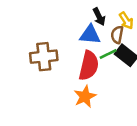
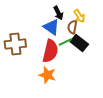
blue triangle: (90, 35) -> (51, 27), turned 30
orange star: (85, 96) -> (47, 75), turned -30

